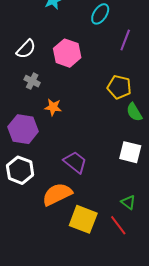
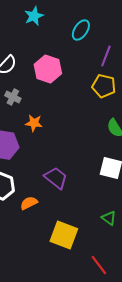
yellow pentagon: (119, 87) -> (104, 86), moved
orange semicircle: (57, 194) -> (29, 203), moved, size x0.6
red line: (118, 225) -> (99, 265), moved

